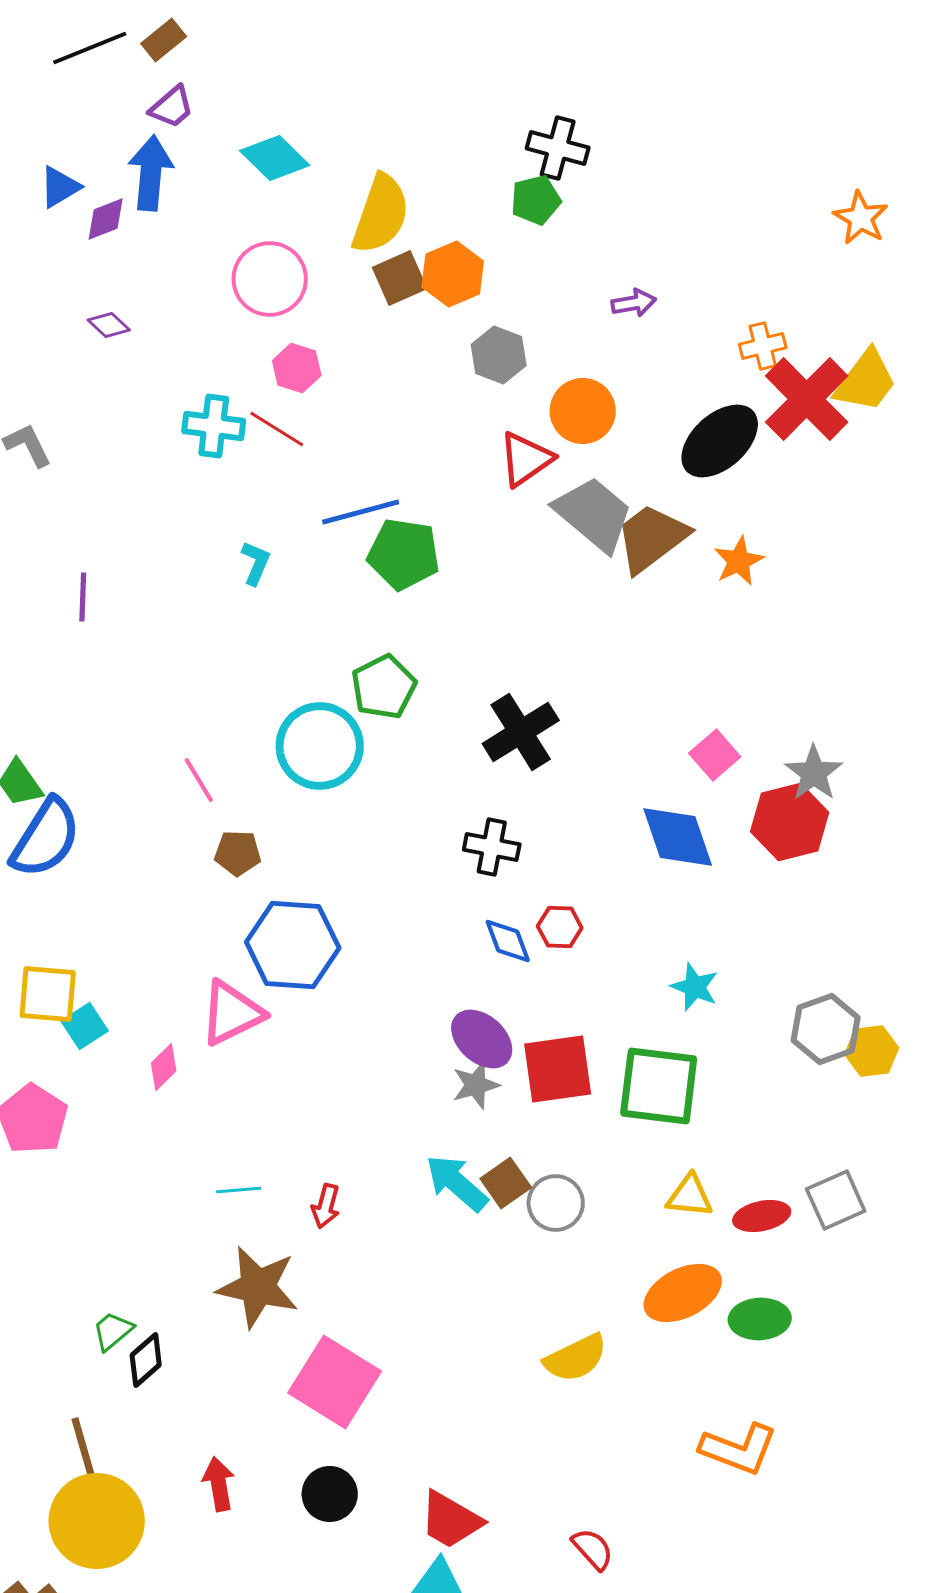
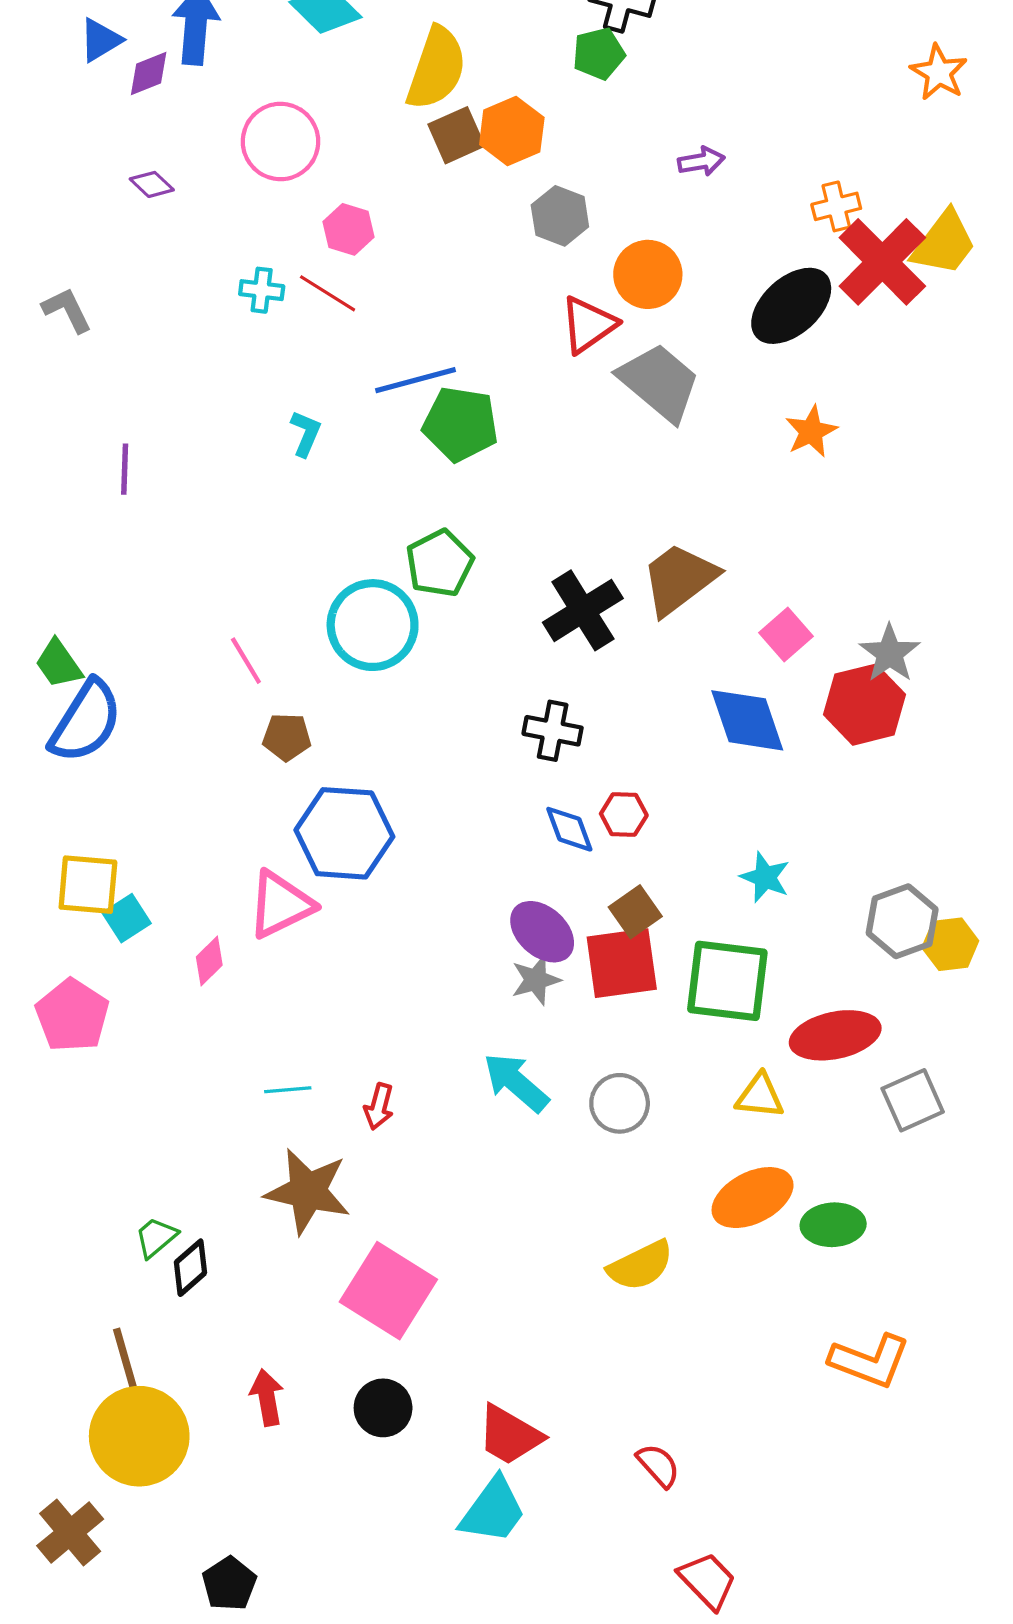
pink circle: (270, 279) -> (280, 142), moved
cyan cross: (214, 426) -> (262, 290), size x0.7
brown trapezoid: (652, 538) -> (679, 579), moved
brown square: (506, 1183) -> (635, 912), moved
red ellipse: (762, 1216) -> (835, 1035), moved, size x1.5
orange L-shape: (739, 1449) -> (870, 1361), moved

